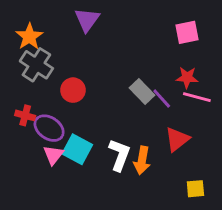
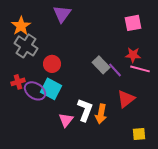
red cross: (25, 115) -> (18, 82), turned -32
cyan square: (77, 149) -> (51, 89), moved
pink triangle: (53, 155) -> (66, 120), moved

